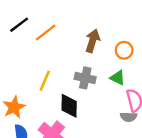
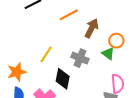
orange line: (46, 33) -> (69, 15), moved
green triangle: (118, 78) -> (108, 54), moved

